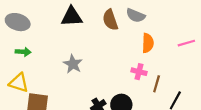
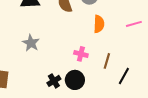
pink cross: (139, 72) -> (81, 54), moved

